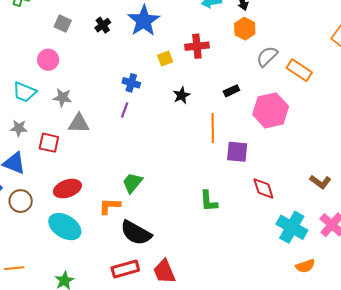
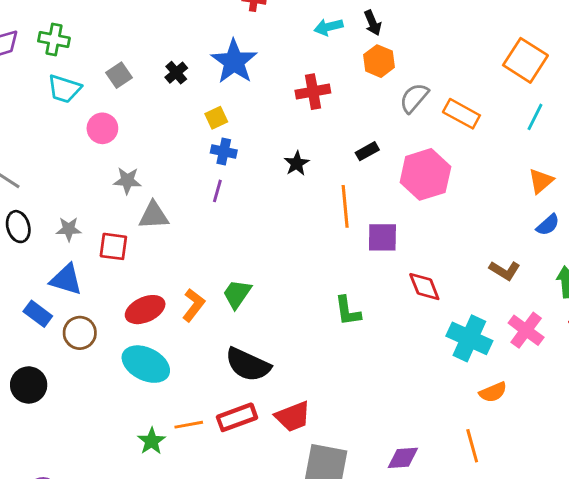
gray square: (63, 24) -> (119, 75), turned 36
yellow square: (165, 58) -> (216, 118), moved
cyan trapezoid: (24, 92) -> (64, 89), moved
orange L-shape: (110, 206) -> (193, 305), moved, turned 130
orange line: (14, 268) -> (189, 425), moved
red trapezoid: (164, 272) -> (293, 416), turned -84

